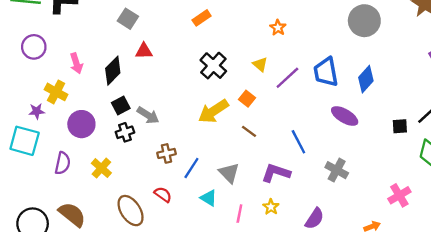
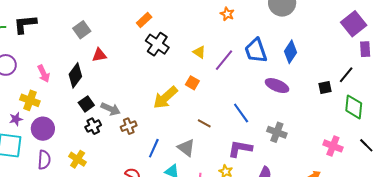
gray square: (128, 19) -> (82, 30), turned 30
orange star: (278, 28) -> (227, 14), moved
black cross: (213, 66) -> (157, 44), moved
purple circle: (81, 124) -> (43, 129), moved
brown line: (249, 131) -> (204, 123), moved
brown cross: (167, 153) -> (129, 126), moved
purple L-shape: (276, 173) -> (240, 149), moved
pink cross: (399, 195) -> (333, 146), turned -30

